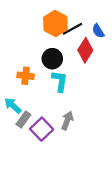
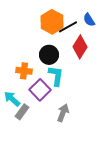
blue semicircle: (98, 31) -> (89, 20), moved
purple square: (42, 129) -> (40, 90), moved

